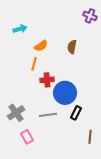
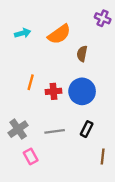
orange semicircle: (41, 46) -> (59, 34), moved, size x1.5
orange line: (34, 64) -> (31, 82), moved
blue circle: (65, 93) -> (82, 91), moved

